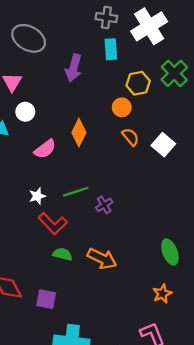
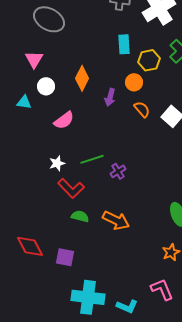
cyan rectangle: (111, 49) -> (124, 44), moved
purple arrow: (74, 68) -> (110, 97), moved, size x0.7
orange diamond: (79, 133) -> (82, 78), moved

